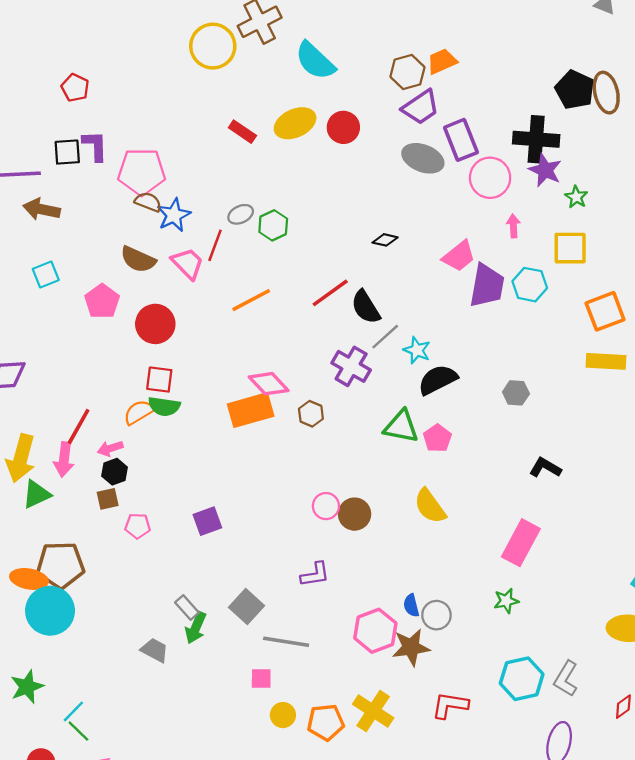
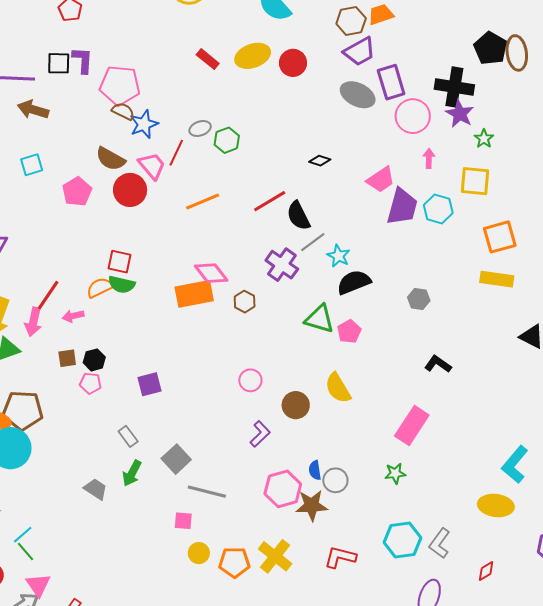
red circle: (155, 324) -> (130, 190), moved
black hexagon: (115, 472) -> (94, 360), moved
brown circle: (355, 514) -> (296, 405), moved
purple L-shape: (315, 574) -> (260, 434), moved, turned -40
gray rectangle: (187, 608) -> (128, 436), moved

